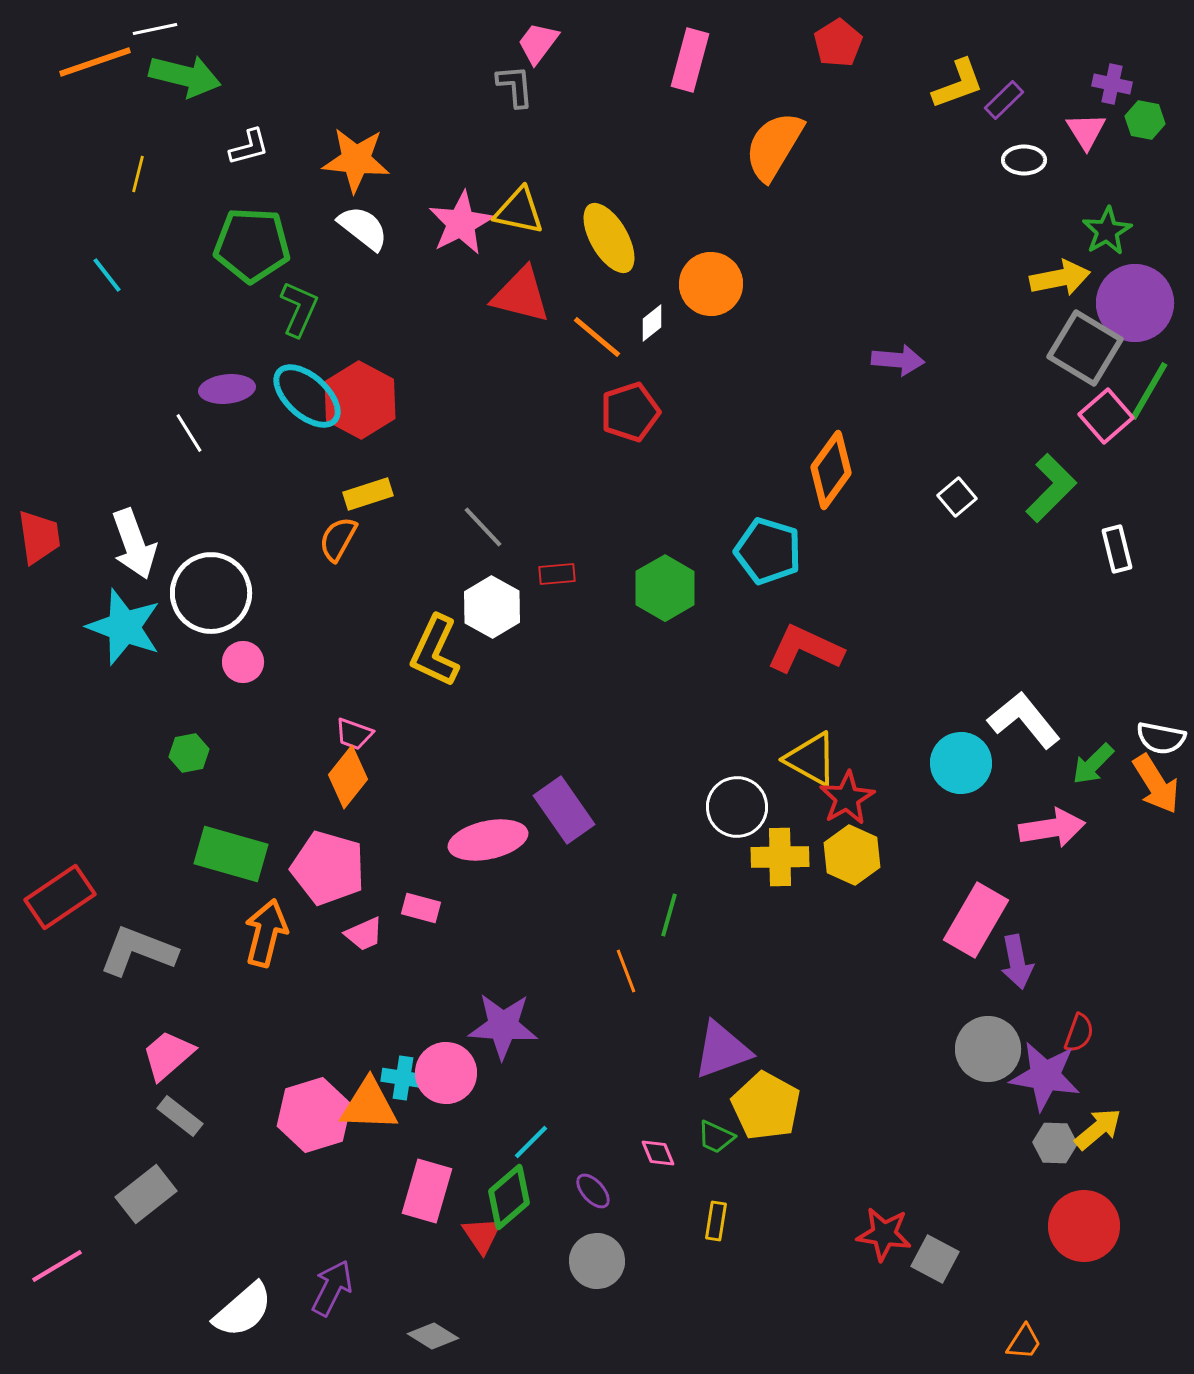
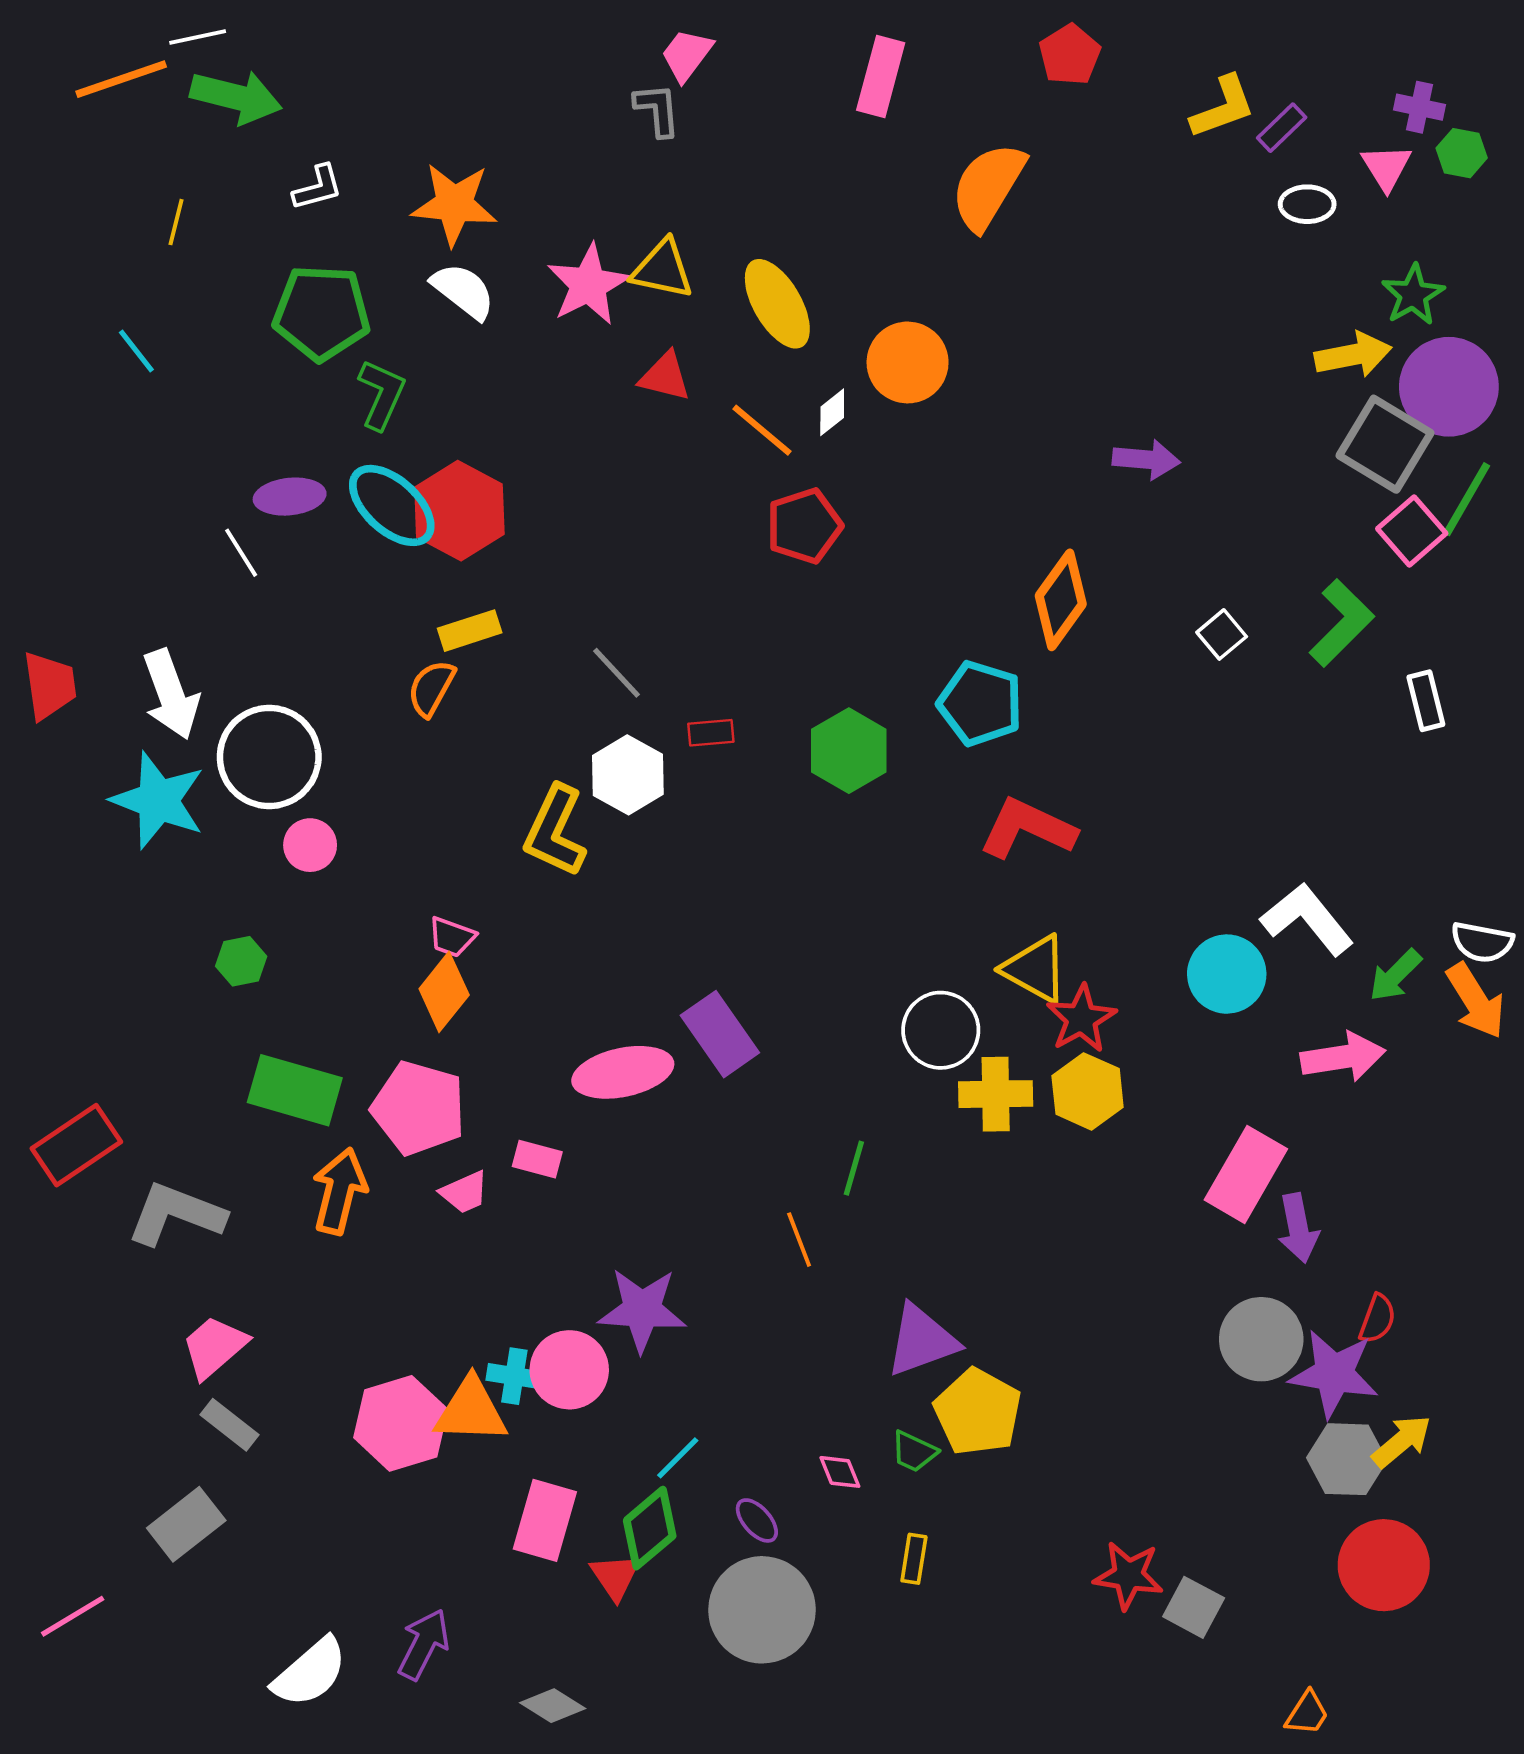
red triangle: (521, 295) -> (665, 377), size x0.7
gray hexagon: (1055, 1143) -> (1347, 1459), size x1.4
gray circle: (597, 1261) -> (762, 1610), size x1.5

